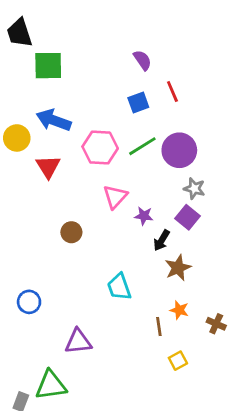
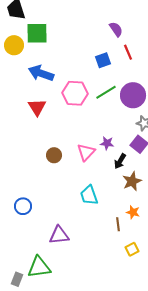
purple semicircle: (142, 60) -> (116, 29), moved
yellow circle: (17, 138) -> (14, 45), moved
pink triangle: (115, 197) -> (86, 152), moved

